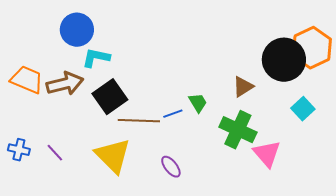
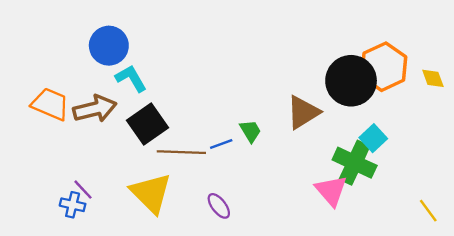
cyan L-shape: (96, 58) -> (131, 78), turned 48
brown triangle: (243, 87) -> (303, 112), size x1.4
green cross: (238, 130) -> (355, 163), moved
blue cross: (19, 150) -> (73, 205), moved

